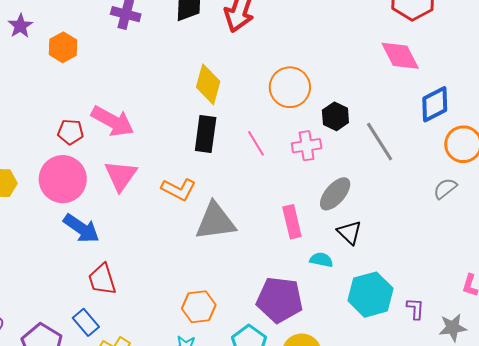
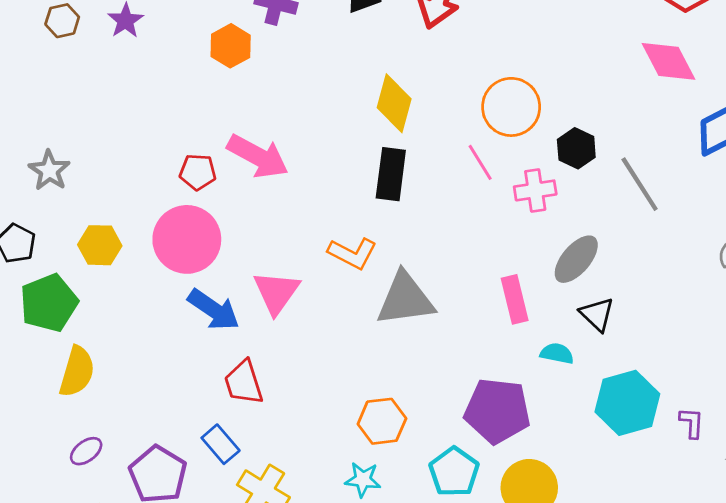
orange hexagon: (63, 47) -> (231, 46), moved
pink line: (256, 143) -> (480, 162), moved
pink triangle: (121, 176) -> (276, 292), moved

